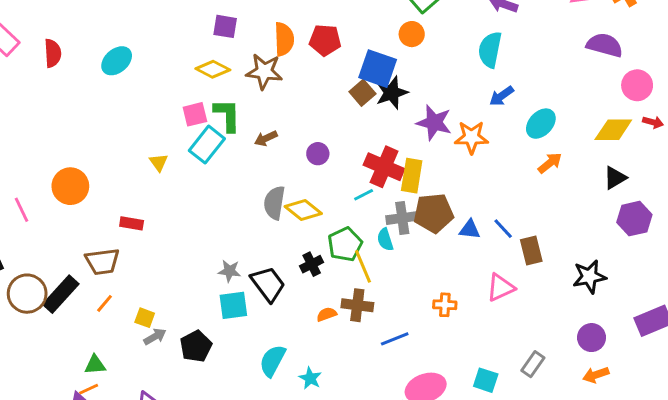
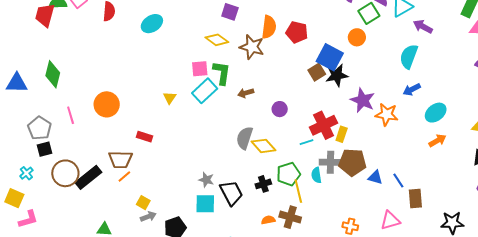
red cross: (384, 167) -> (324, 125), turned 32
yellow rectangle: (412, 176) -> (342, 134), size x0.7
orange line: (105, 303) -> (124, 177), moved

